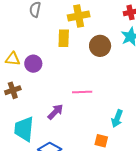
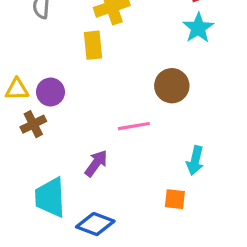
brown circle: (100, 46) -> (172, 86), moved
brown cross: (13, 90) -> (33, 124), moved

